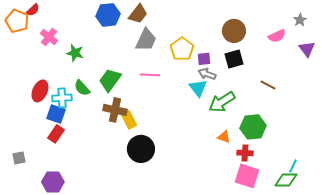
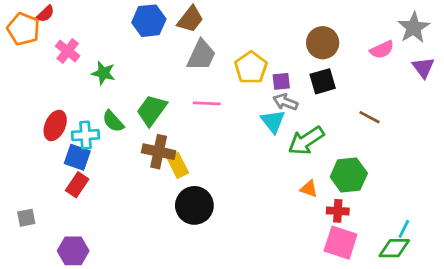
gray star: (300, 20) -> (414, 28), size x1.6

